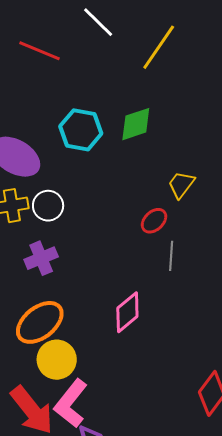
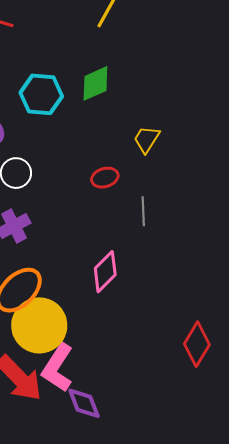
red ellipse: (154, 221) -> (105, 178), moved, turned 32
yellow circle: (57, 360) -> (39, 325), size x1.4

